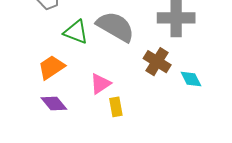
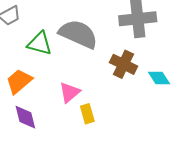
purple diamond: (54, 104) -> (25, 117), turned 32

